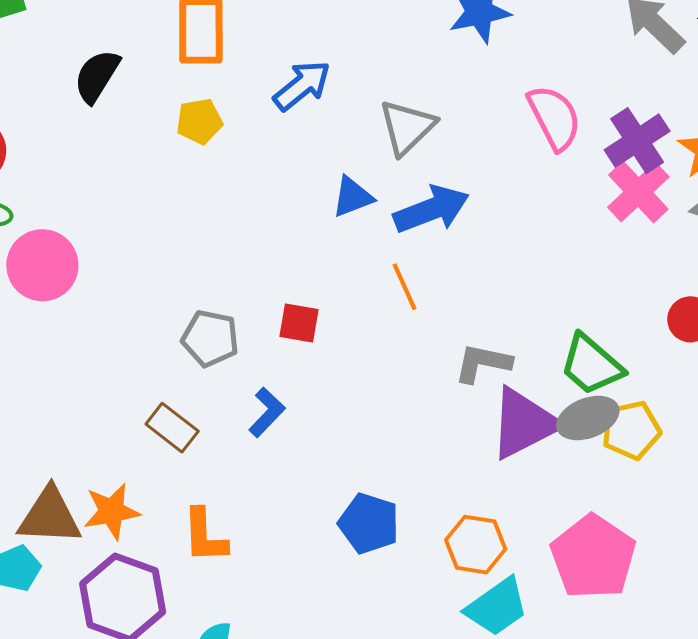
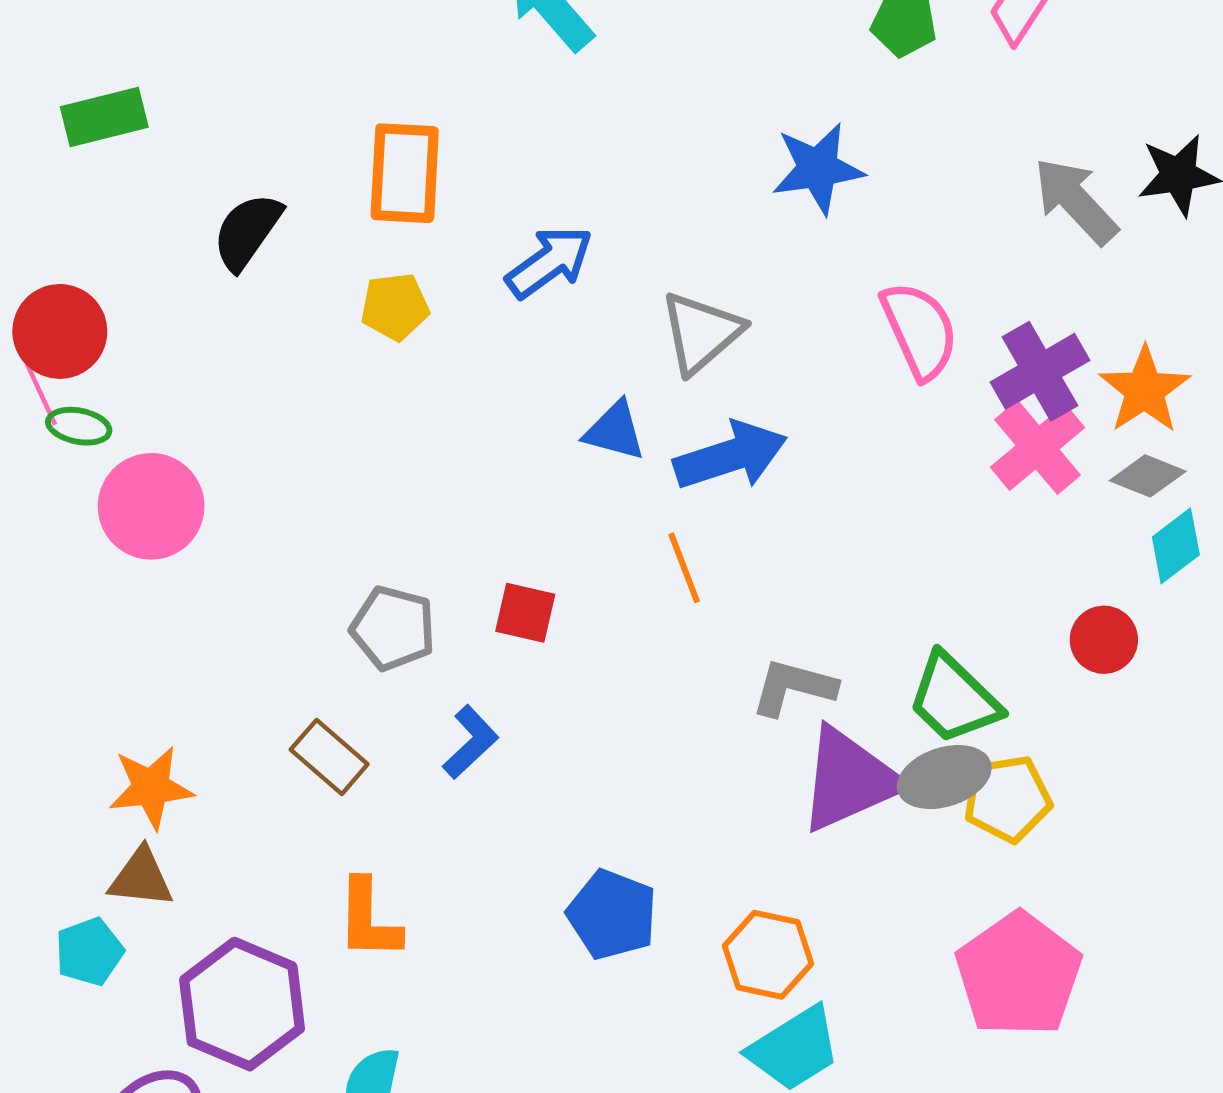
blue triangle: (352, 197) -> (615, 431), turned 33
orange star: (112, 511) -> (151, 788), moved
brown triangle: (50, 516) -> (141, 878), size x0.7
pink pentagon: (593, 557) -> (1019, 975), moved

